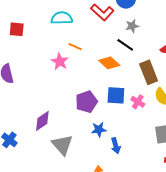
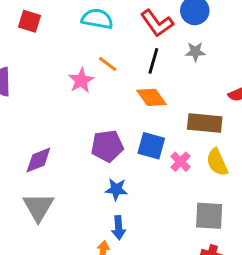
black line: (125, 45) -> (153, 61), moved, turned 60
brown rectangle: (149, 72) -> (205, 123), turned -75
gray triangle: (62, 145) -> (38, 207), moved
blue arrow: (116, 146) -> (119, 228), moved

